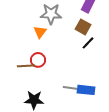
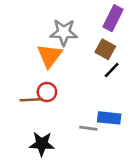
orange triangle: (40, 32) -> (50, 56), size x1.5
blue rectangle: (86, 90) -> (109, 118), moved

